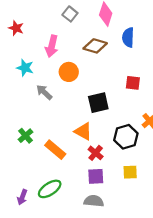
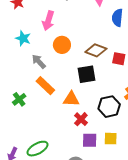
brown diamond: (95, 46) -> (96, 50), moved
orange triangle: (83, 131) -> (71, 99), turned -30
orange rectangle: (55, 150) -> (45, 86), moved
purple square: (96, 176) -> (90, 140), moved

